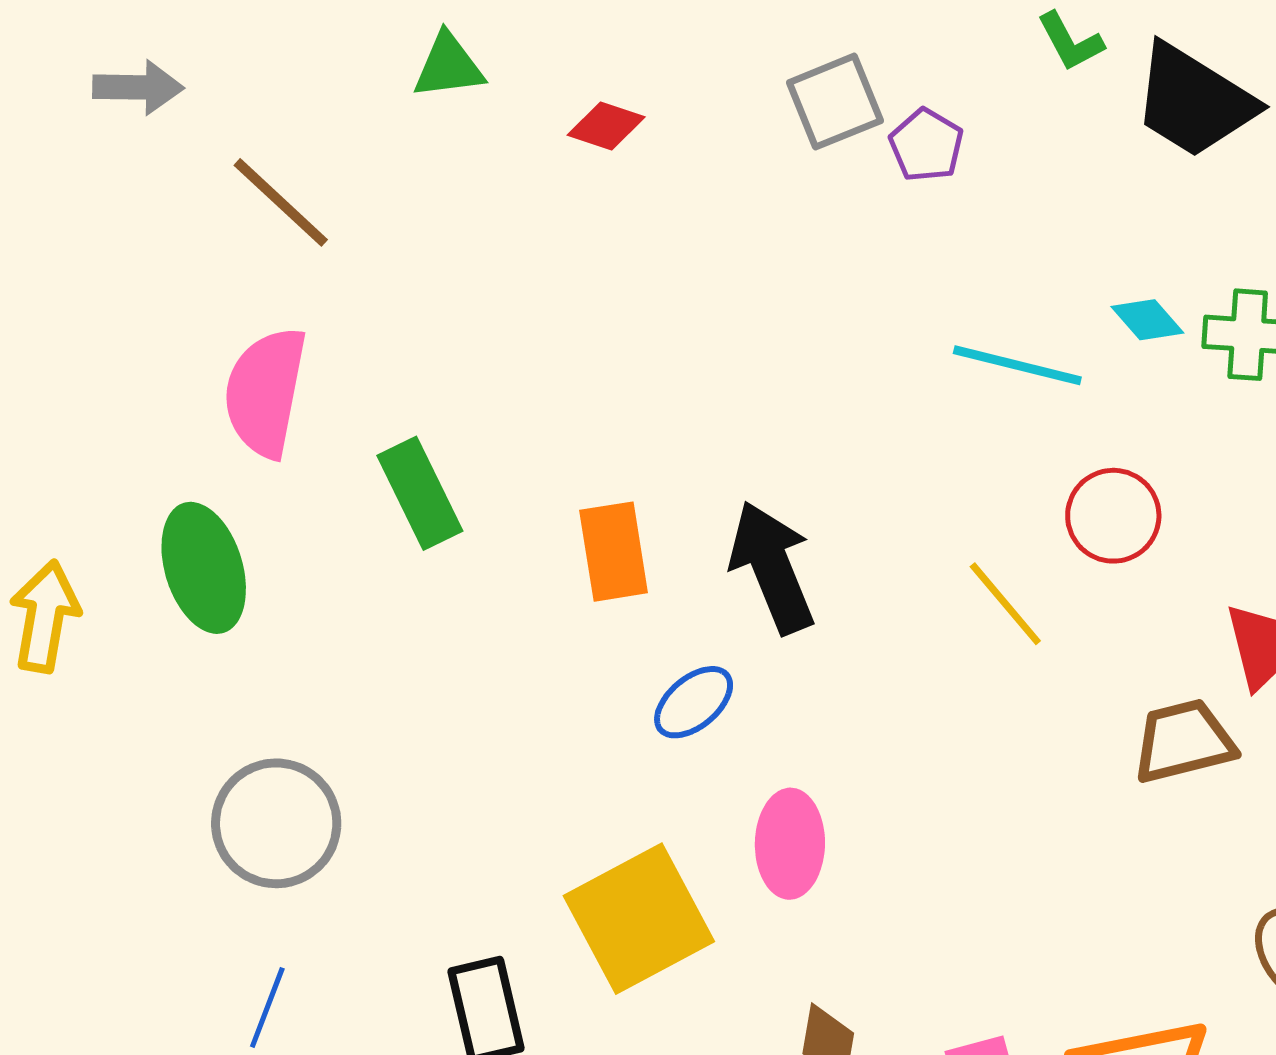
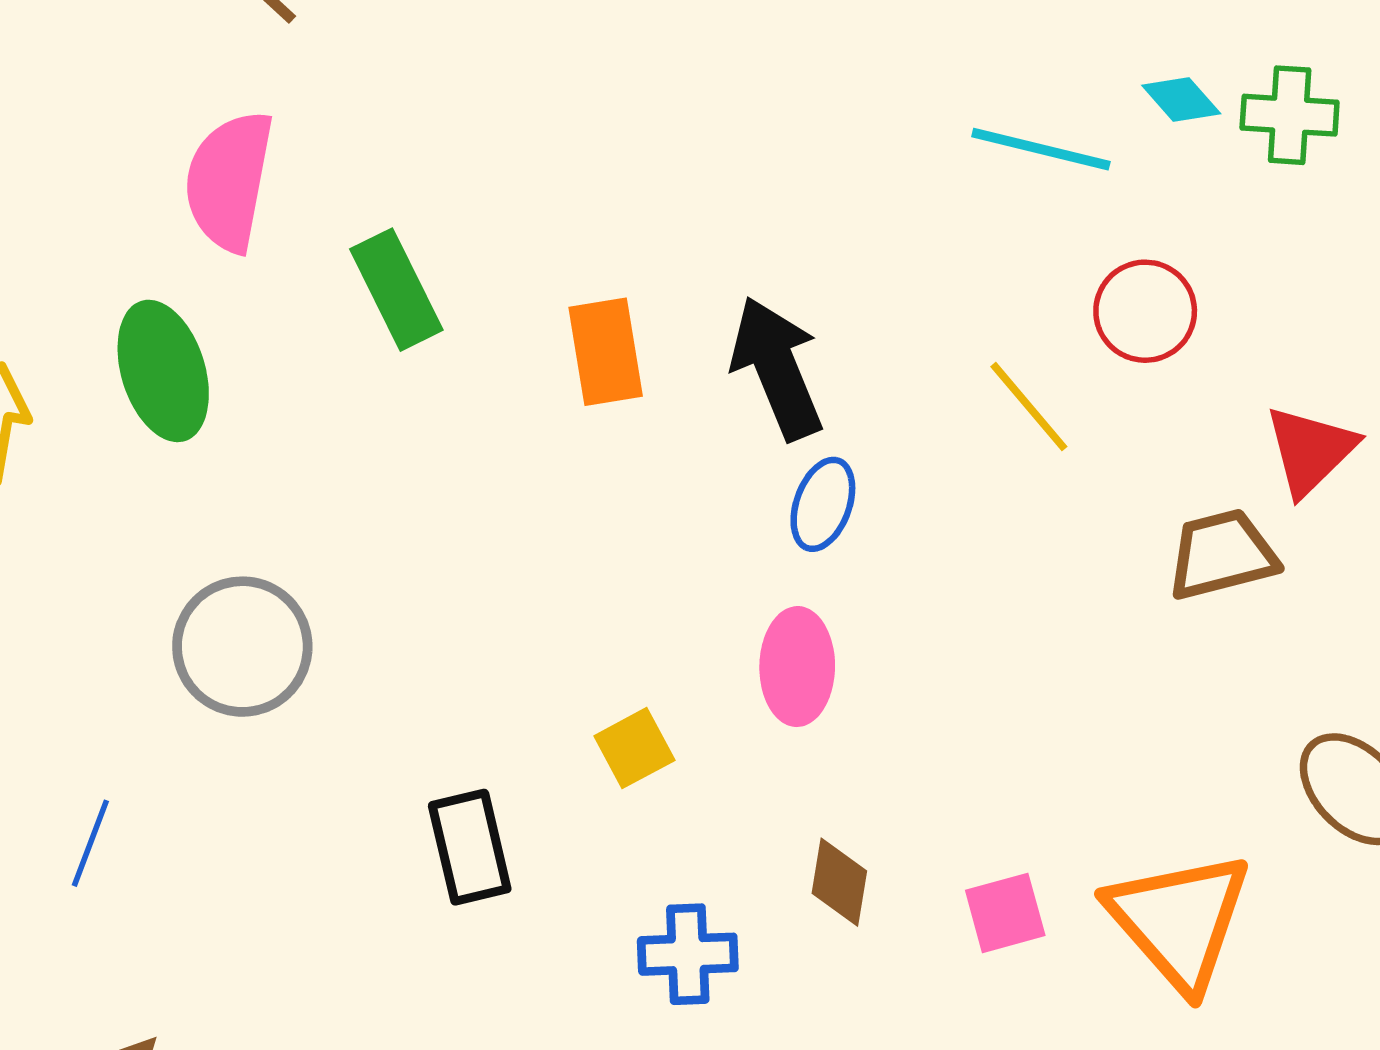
blue ellipse: (694, 702) -> (823, 504), moved, turned -30
yellow square: (639, 919) -> (634, 748), size x0.5
blue line: (267, 1007) -> (90, 843), moved

